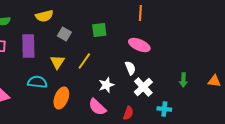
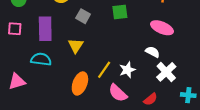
yellow line: (84, 61) -> (104, 70), moved
white semicircle: (130, 68) -> (153, 52), turned -40
cyan semicircle: (37, 82) -> (41, 59), moved
red semicircle: (128, 113) -> (150, 99), turned 32

